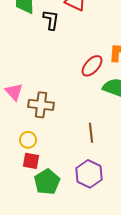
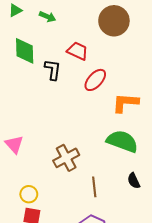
red ellipse: (92, 66) -> (95, 80), moved
brown cross: (41, 105) -> (66, 158), moved, turned -35

